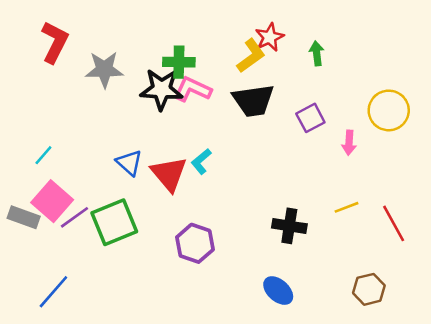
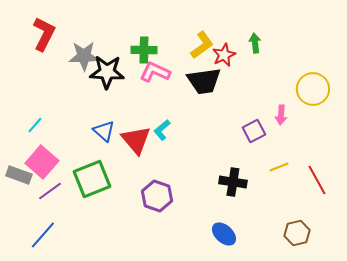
red star: (269, 37) -> (224, 55), moved
black star: (161, 89) -> (107, 72), moved
purple square: (310, 118) -> (254, 131), moved
purple line: (75, 217) -> (50, 191), moved

